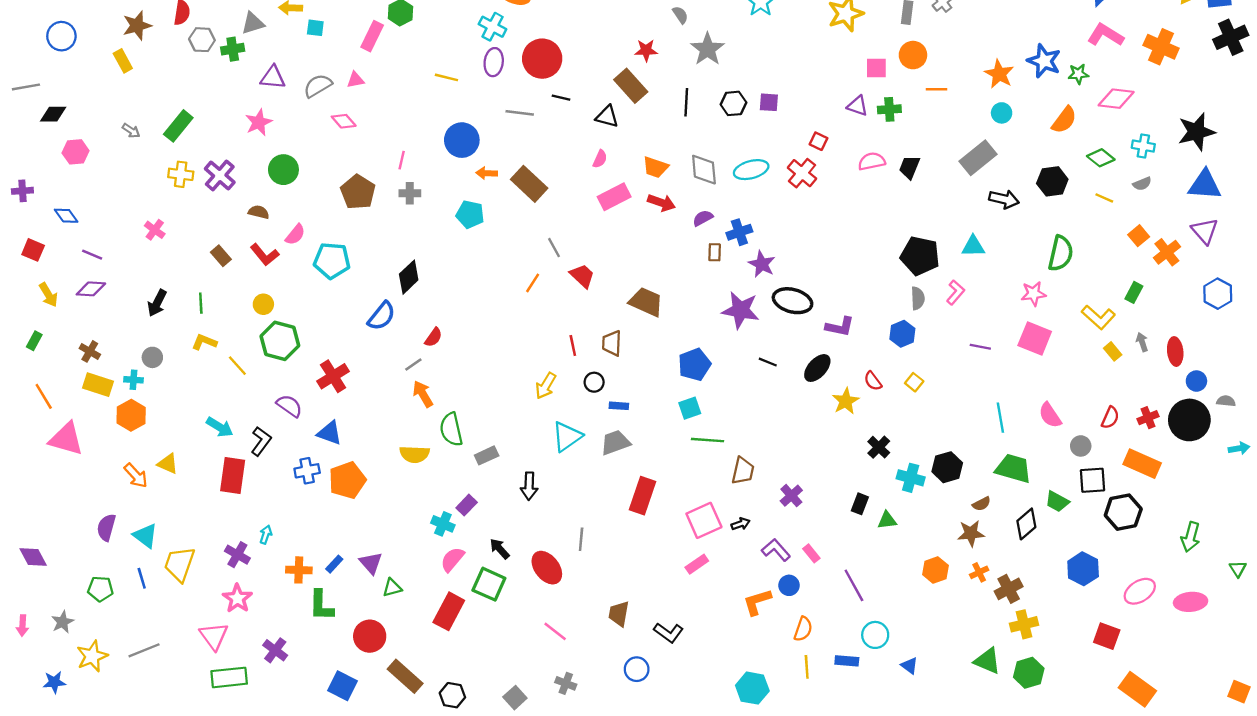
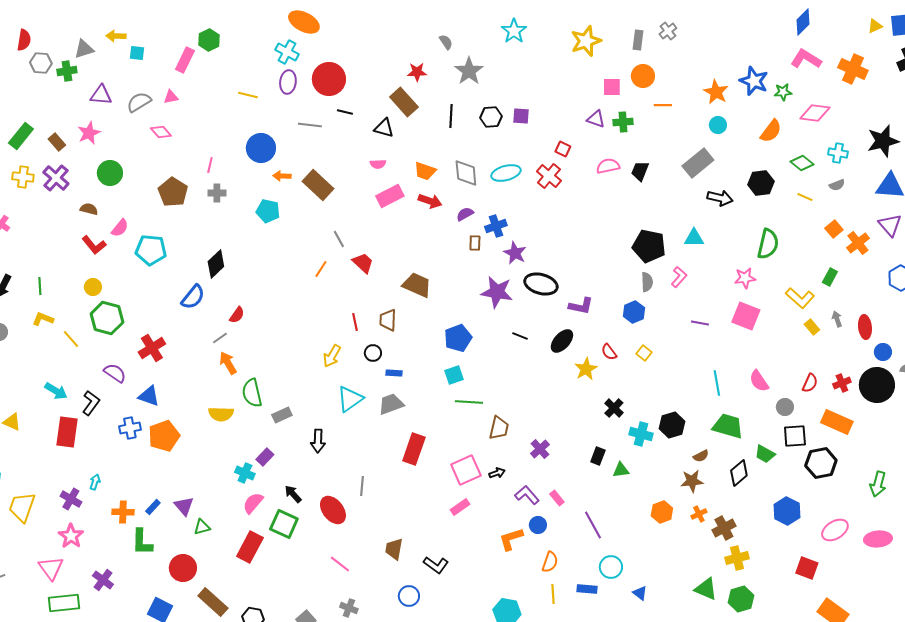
pink semicircle: (600, 159) -> (378, 164), turned 63
brown rectangle: (221, 256) -> (57, 142), moved

